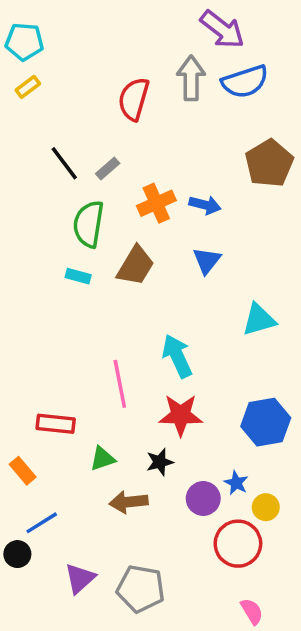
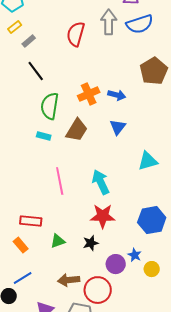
gray rectangle: (108, 168) -> (29, 41), moved
pink line: (120, 384) -> (60, 181), moved
orange rectangle: (23, 471) -> (21, 245), moved
brown arrow: (129, 502) -> (69, 280), moved
red circle: (238, 544) -> (98, 290), moved

